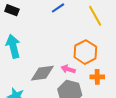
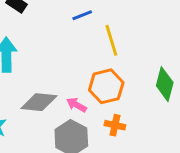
yellow line: (95, 16) -> (111, 40), moved

